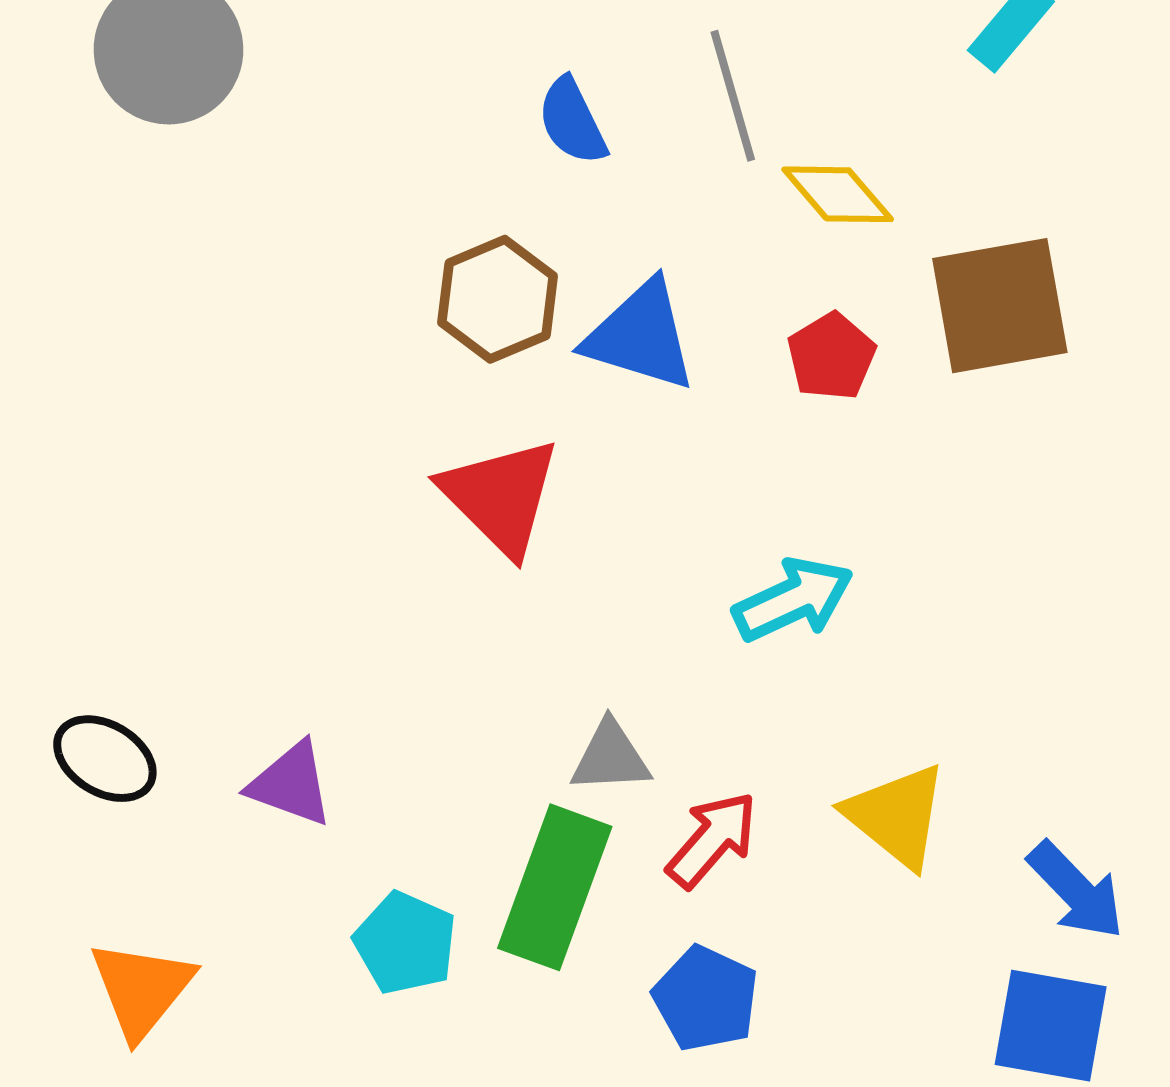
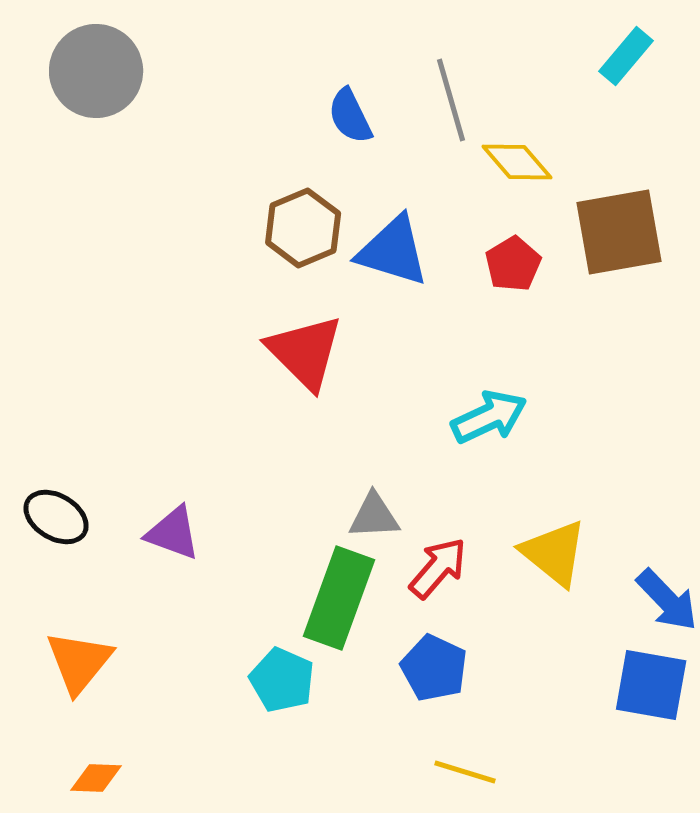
cyan pentagon: (405, 943) -> (282, 680), moved

